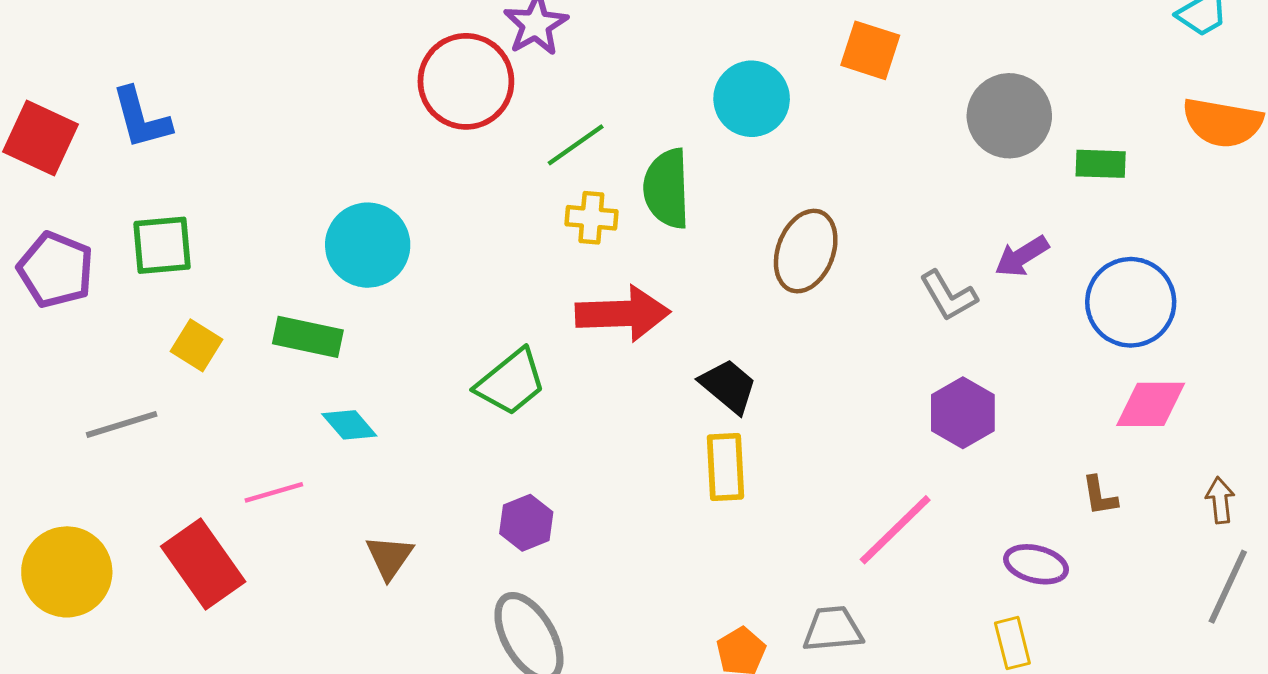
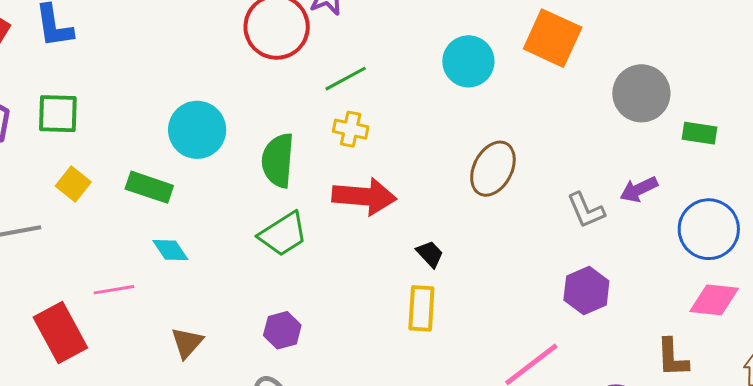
orange square: (870, 50) -> (553, 38), size x1.4
green semicircle: (667, 189) -> (278, 160), moved
black trapezoid: (728, 386) -> (430, 254), size x0.7
brown L-shape: (1100, 496) -> (672, 358), size x1.4

